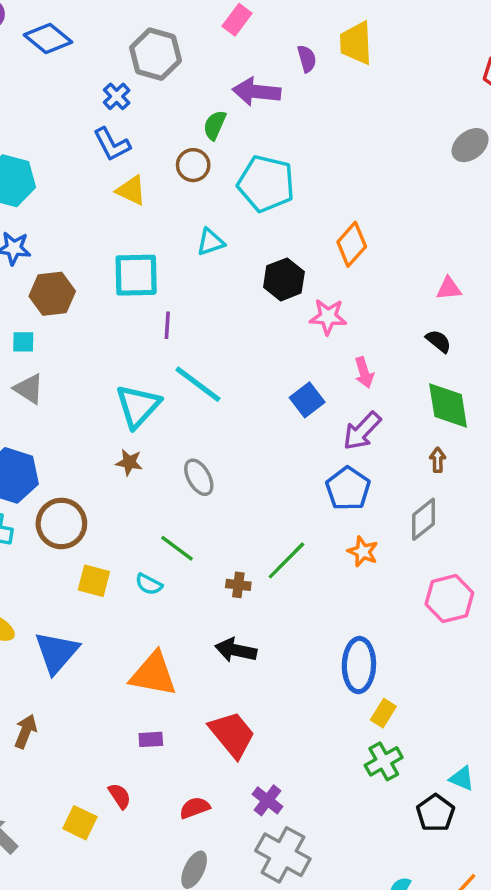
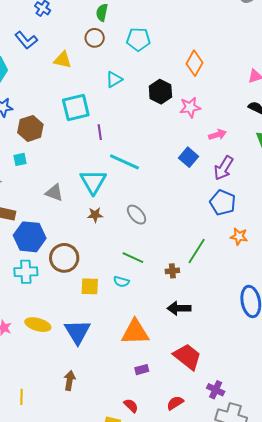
blue L-shape: (112, 144) -> (26, 40), moved
cyan pentagon: (266, 184) -> (138, 39), size x0.7
pink arrow: (364, 373) -> (217, 135), turned -78
gray triangle: (29, 389) -> (54, 193), moved

